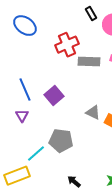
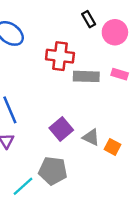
red cross: (67, 45) -> (60, 56), turned 30
purple square: (54, 96) -> (61, 129), moved

